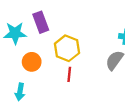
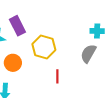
red line: (69, 74) -> (57, 76), moved

